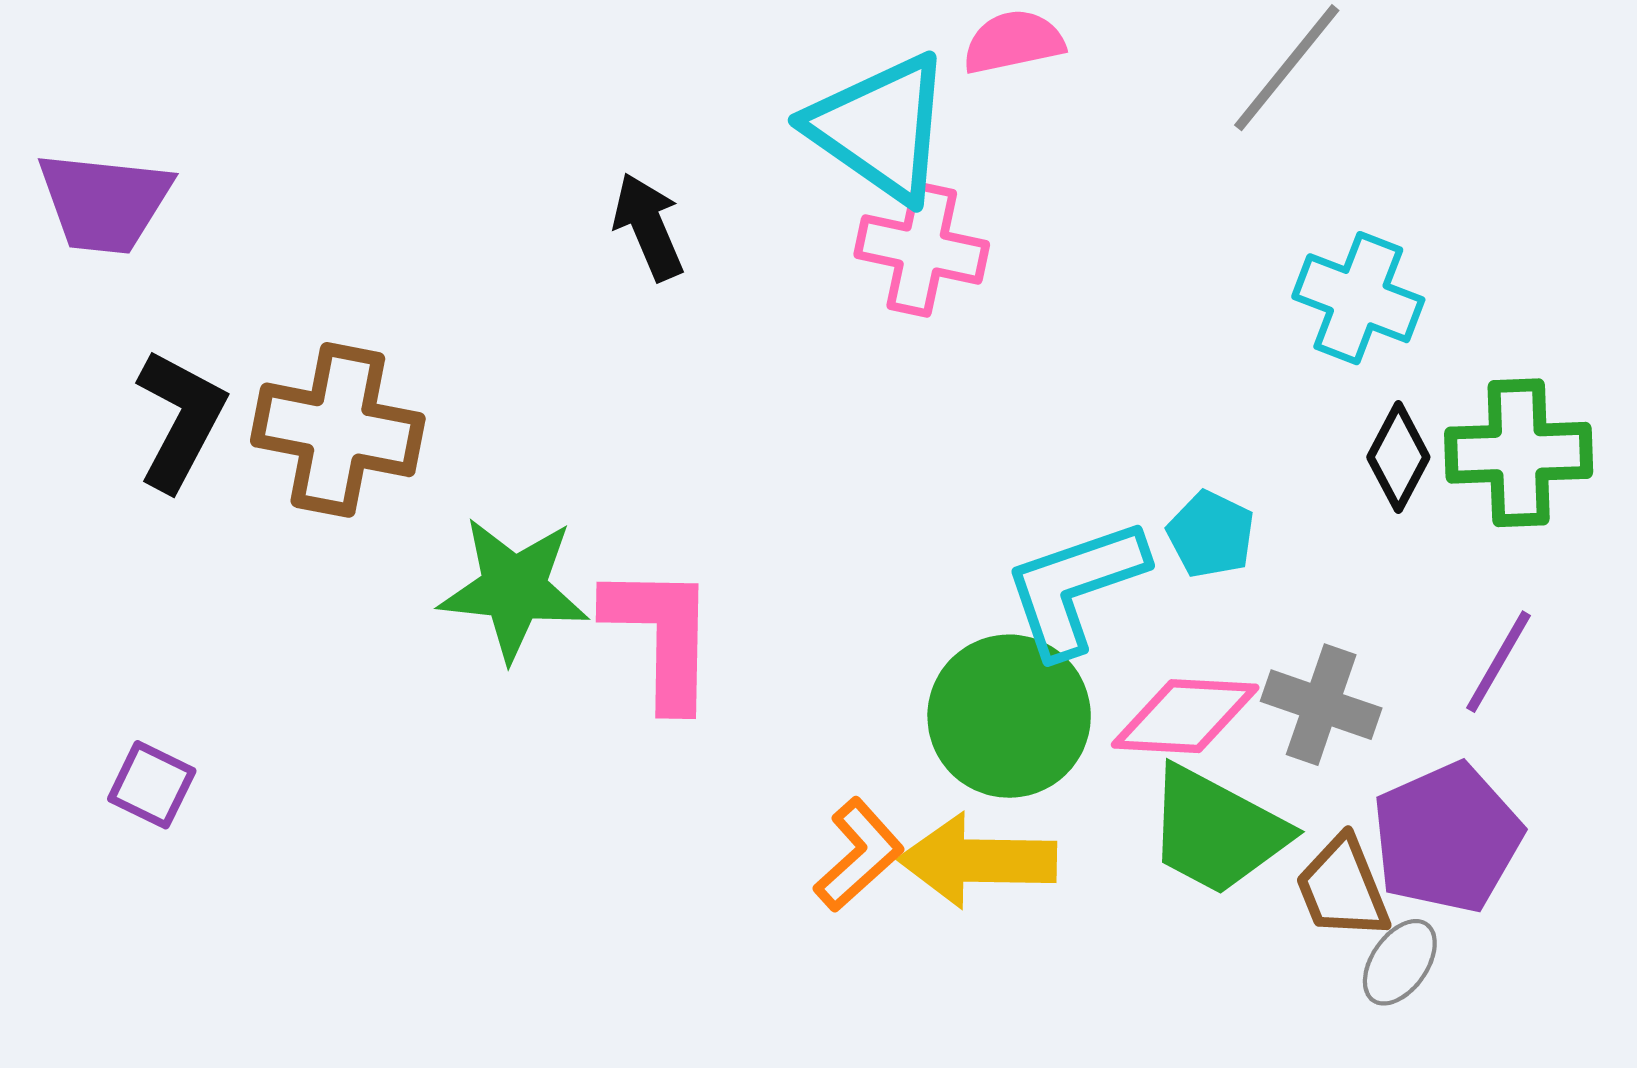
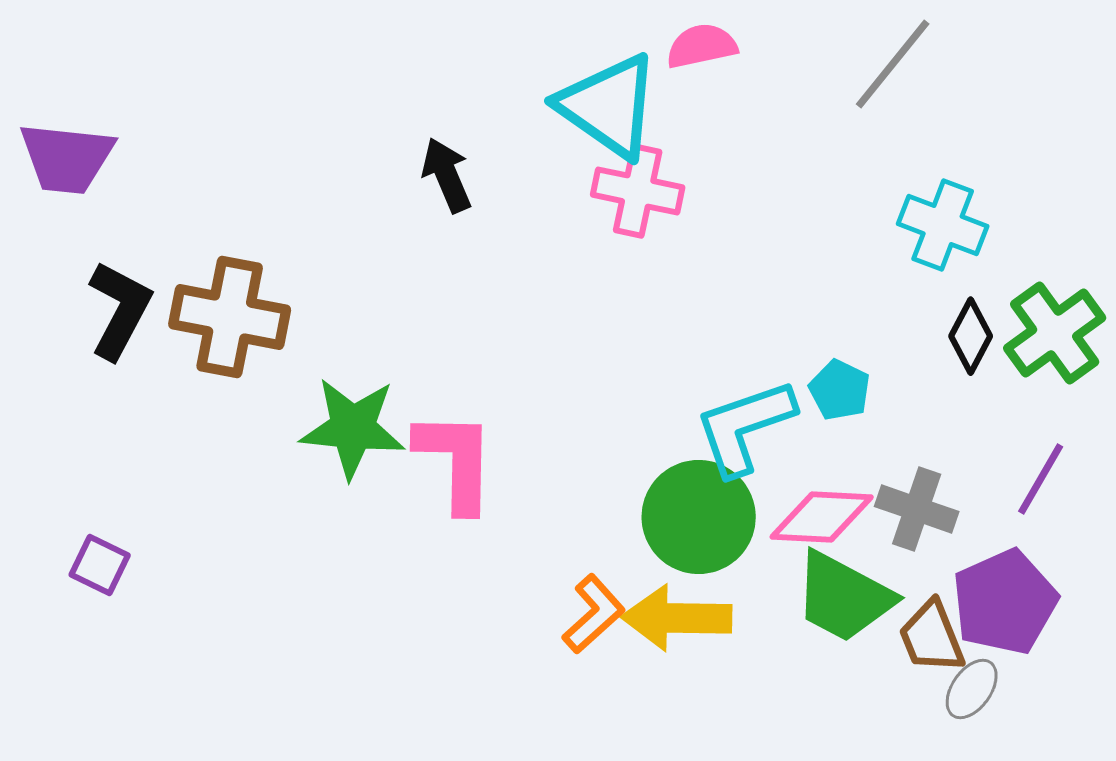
green cross: (1519, 453) -> (1055, 333), turned -34

